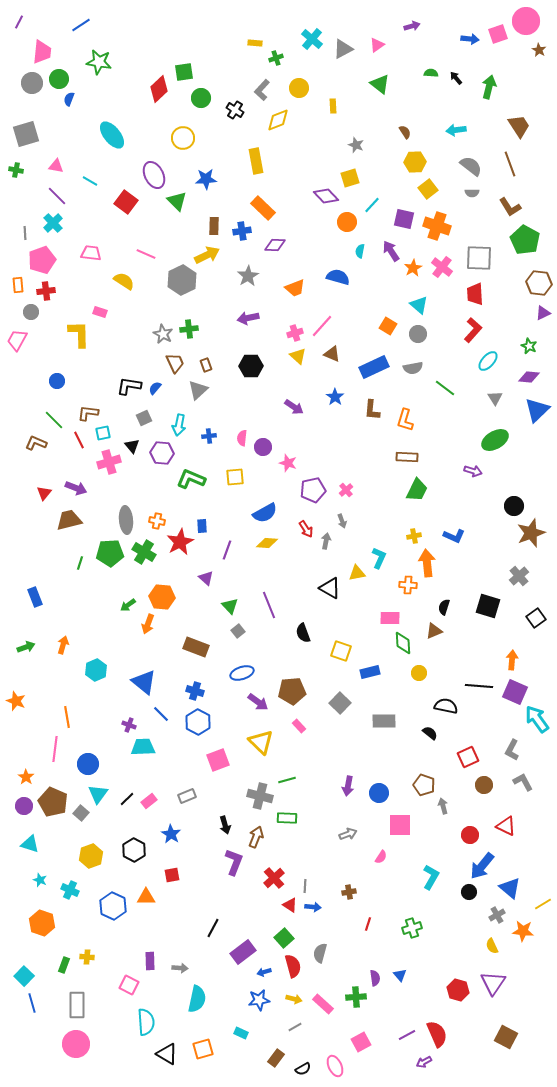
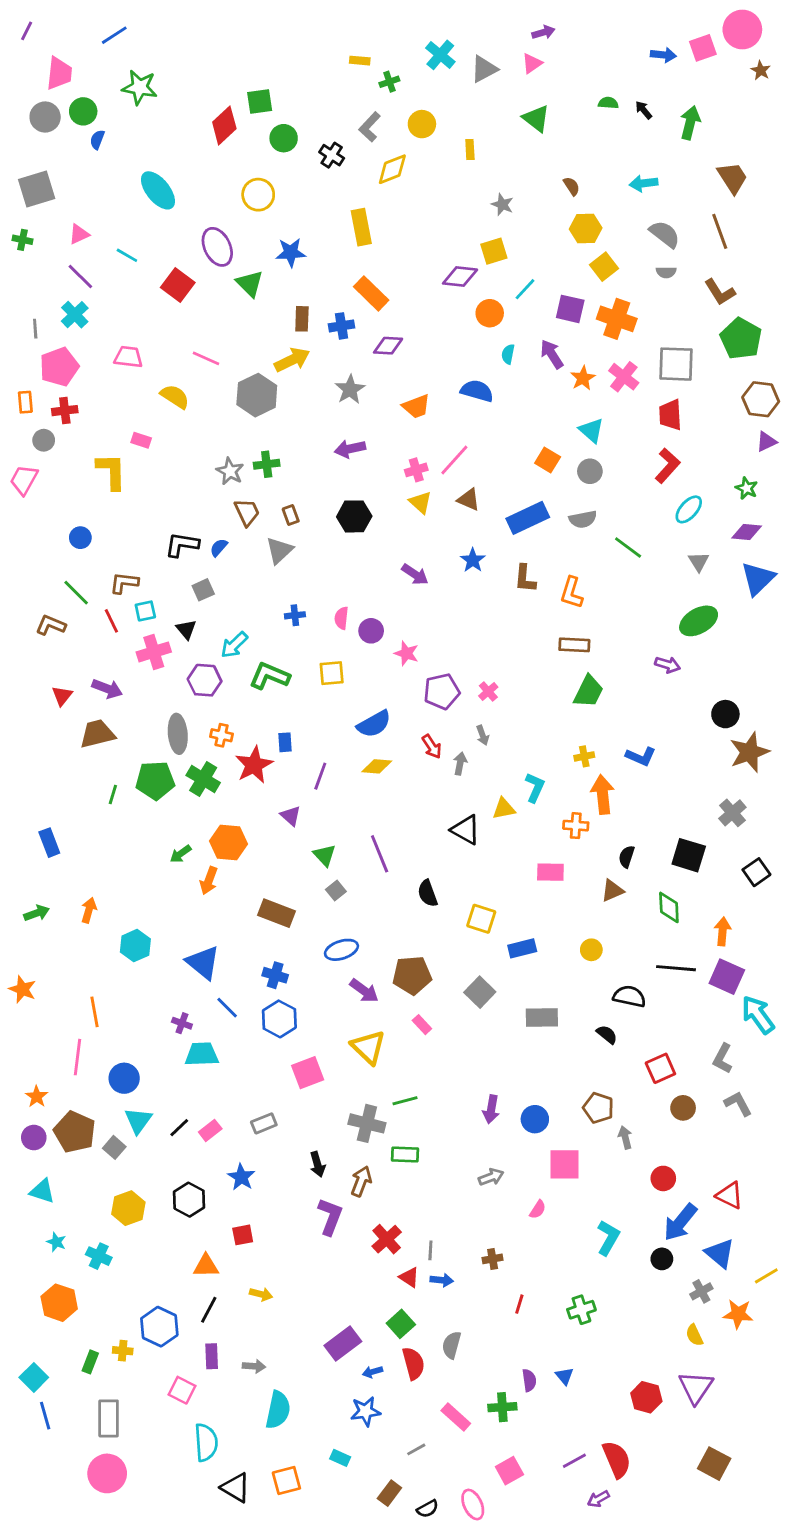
purple arrow: (412, 26) -> (543, 32), moved
pink triangle: (56, 166) -> (79, 234), turned -35
purple diamond: (326, 196) -> (460, 277), turned -40
cyan arrow: (179, 425) -> (234, 645), moved, turned 35
purple hexagon: (162, 453) -> (205, 680), moved
green diamond: (403, 643) -> (669, 907), moved
red triangle: (506, 826) -> (730, 1195), moved
blue hexagon: (113, 906) -> (159, 1327), moved
black line: (213, 928) -> (209, 1310), moved
yellow arrow: (294, 999) -> (261, 1294), moved

